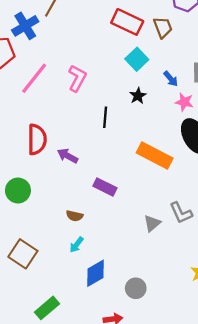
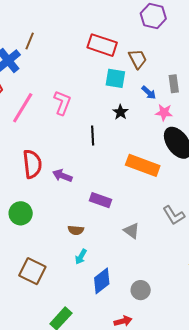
brown trapezoid: (163, 27) -> (138, 59), moved
cyan square: (137, 59) -> (115, 78), turned -30
gray triangle: (152, 223) -> (132, 231), moved, turned -36

